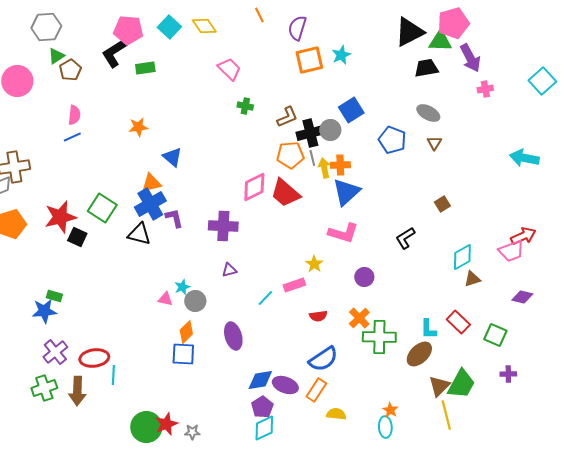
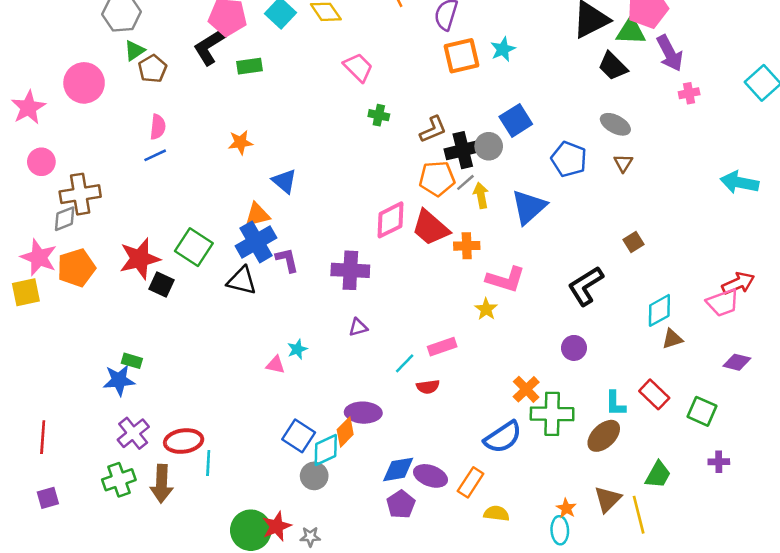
black trapezoid: (426, 68) -> (613, 66), turned -125
gray line: (312, 158) -> (465, 182), turned 63
orange cross: (340, 165) -> (467, 246), moved
blue triangle: (346, 192) -> (529, 207), moved
black L-shape: (405, 238) -> (586, 286), size x1.4
yellow star: (314, 264) -> (486, 309), moved
purple circle: (364, 277) -> (574, 348), moved
gray circle: (195, 301) -> (314, 476), moved
red semicircle: (318, 316) -> (428, 387), moved
orange diamond: (186, 332) -> (345, 432), moved
purple ellipse: (233, 336) -> (363, 413), turned -72
blue square: (183, 354) -> (299, 436), turned 30
blue semicircle: (323, 359) -> (503, 437), moved
green trapezoid: (461, 384) -> (658, 475), size x0.7
brown triangle: (439, 386) -> (608, 499), moved
cyan diamond: (264, 428) -> (326, 450), moved

